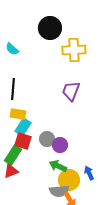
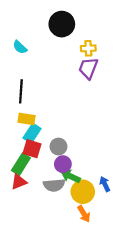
yellow cross: (74, 50) -> (88, 48), size x0.6
purple trapezoid: (71, 91) -> (88, 68), moved
purple circle: (60, 145) -> (63, 164), moved
gray semicircle: (59, 191) -> (54, 185), moved

